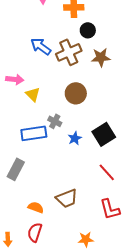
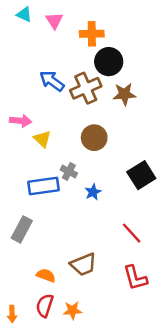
black circle: (88, 30) -> (109, 62), size x1.5
black square: (104, 134) -> (141, 175), moved
orange star: (86, 239) -> (72, 310), moved

